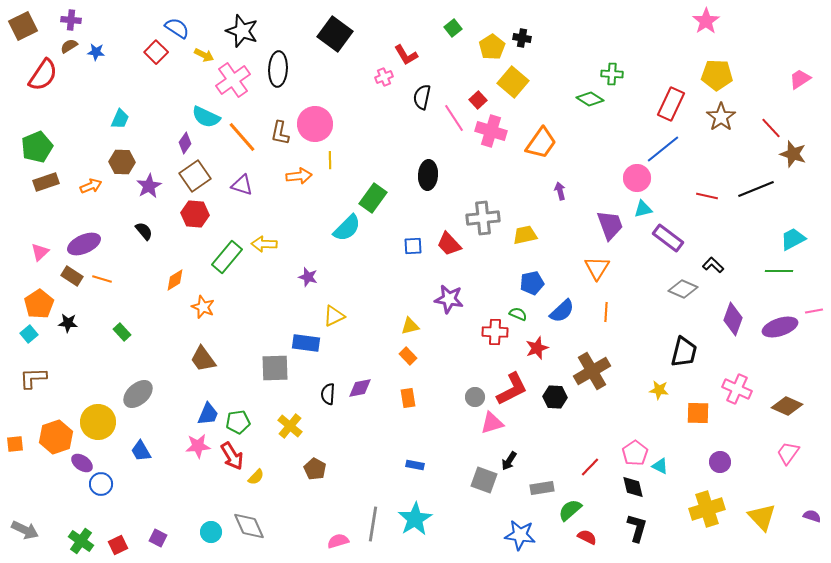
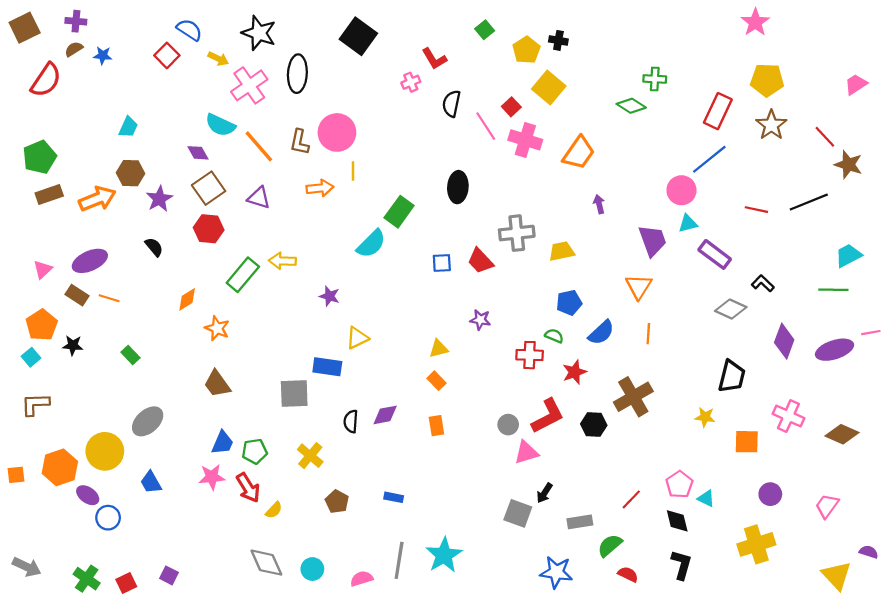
purple diamond: (185, 143) -> (198, 153), turned -65
orange arrow: (91, 186) -> (97, 199), size x1.6
purple star: (449, 299) -> (480, 320), size x0.7
pink trapezoid: (788, 453) -> (827, 506), moved
blue rectangle: (415, 465) -> (394, 497), moved
yellow triangle: (762, 517) -> (837, 575), moved
cyan circle: (211, 532) -> (312, 569), moved

